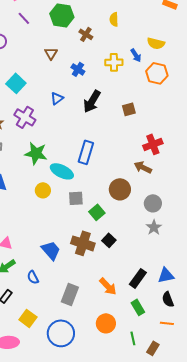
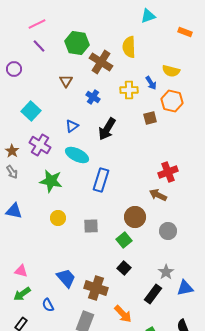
yellow semicircle: (114, 19) -> (129, 47), size x1.5
brown cross: (86, 34) -> (101, 62), size x1.6
brown square: (129, 109) -> (150, 118), moved
cyan ellipse: (62, 171) -> (77, 155), moved
green square: (97, 212) -> (124, 240), moved
gray star: (154, 227) -> (166, 272), moved
brown cross: (83, 243) -> (96, 288), moved
blue triangle: (166, 275) -> (185, 288), moved
black rectangle: (138, 278) -> (153, 294), moved

